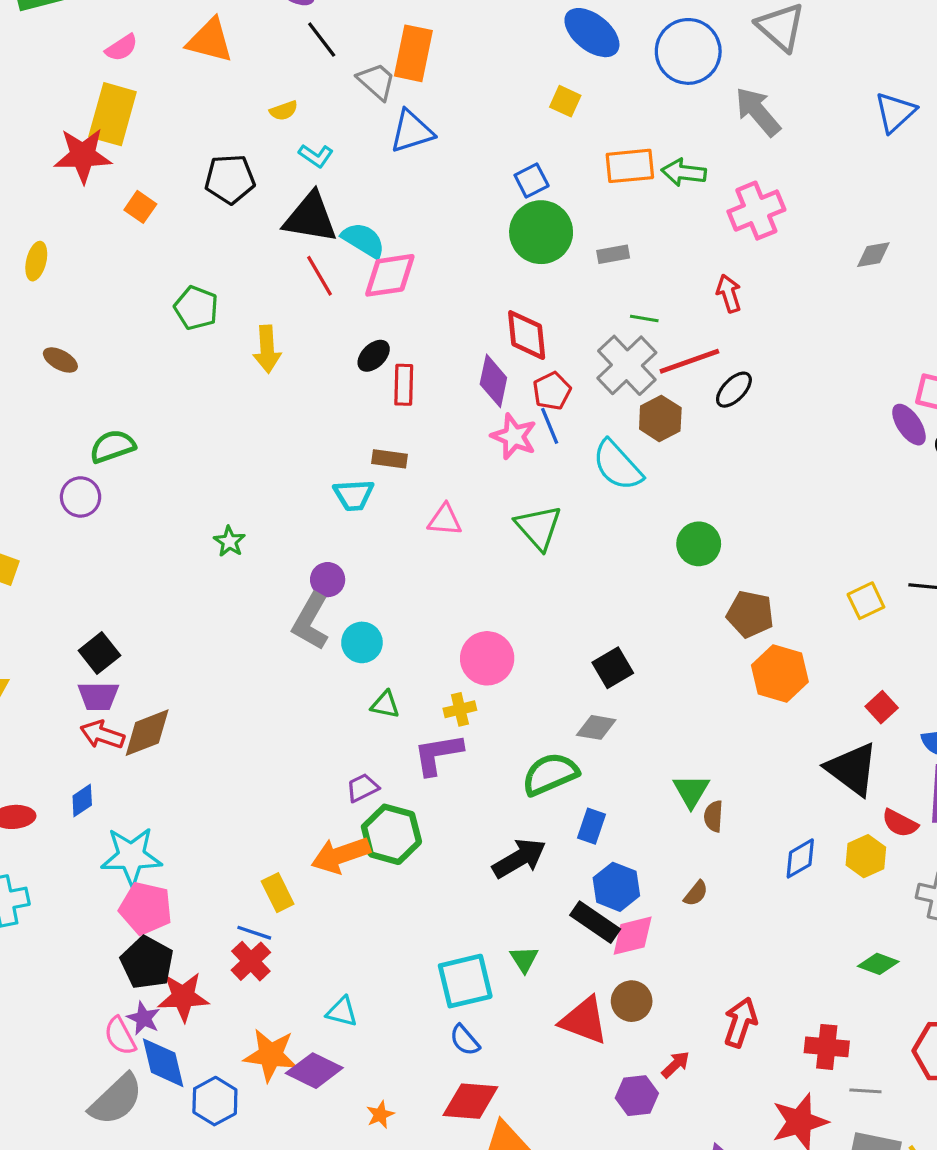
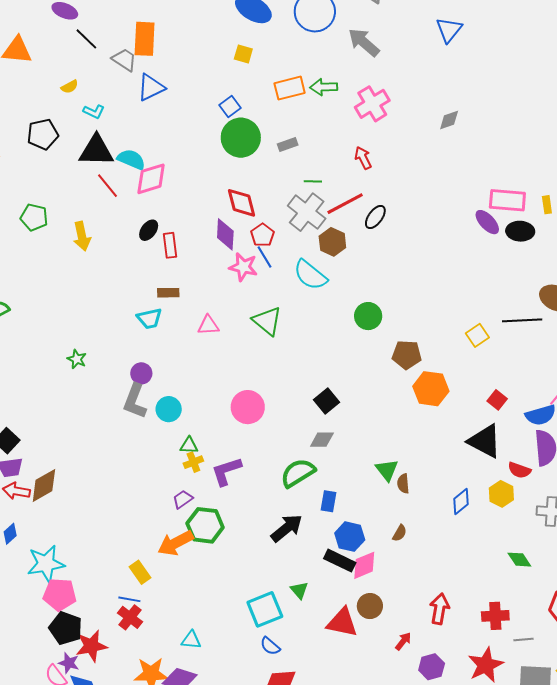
yellow cross: (460, 709) -> (193, 462), moved
green diamond: (878, 964) -> (519, 560), turned 45
purple hexagon: (637, 1096) -> (432, 667), moved

